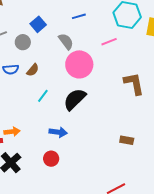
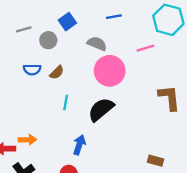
gray semicircle: (66, 41) -> (97, 44), turned -36
cyan line: (43, 96) -> (66, 102), turned -32
blue arrow: (58, 132) -> (79, 145), turned -84

